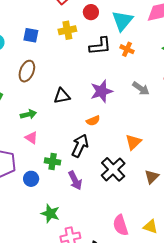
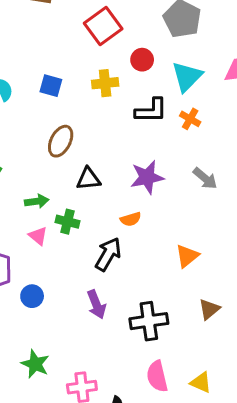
brown ellipse: (27, 71) -> (61, 141), moved
green cross: (53, 161) -> (67, 222), moved
black cross: (113, 169) -> (149, 321), moved, turned 30
green star: (50, 213) -> (35, 364), moved

